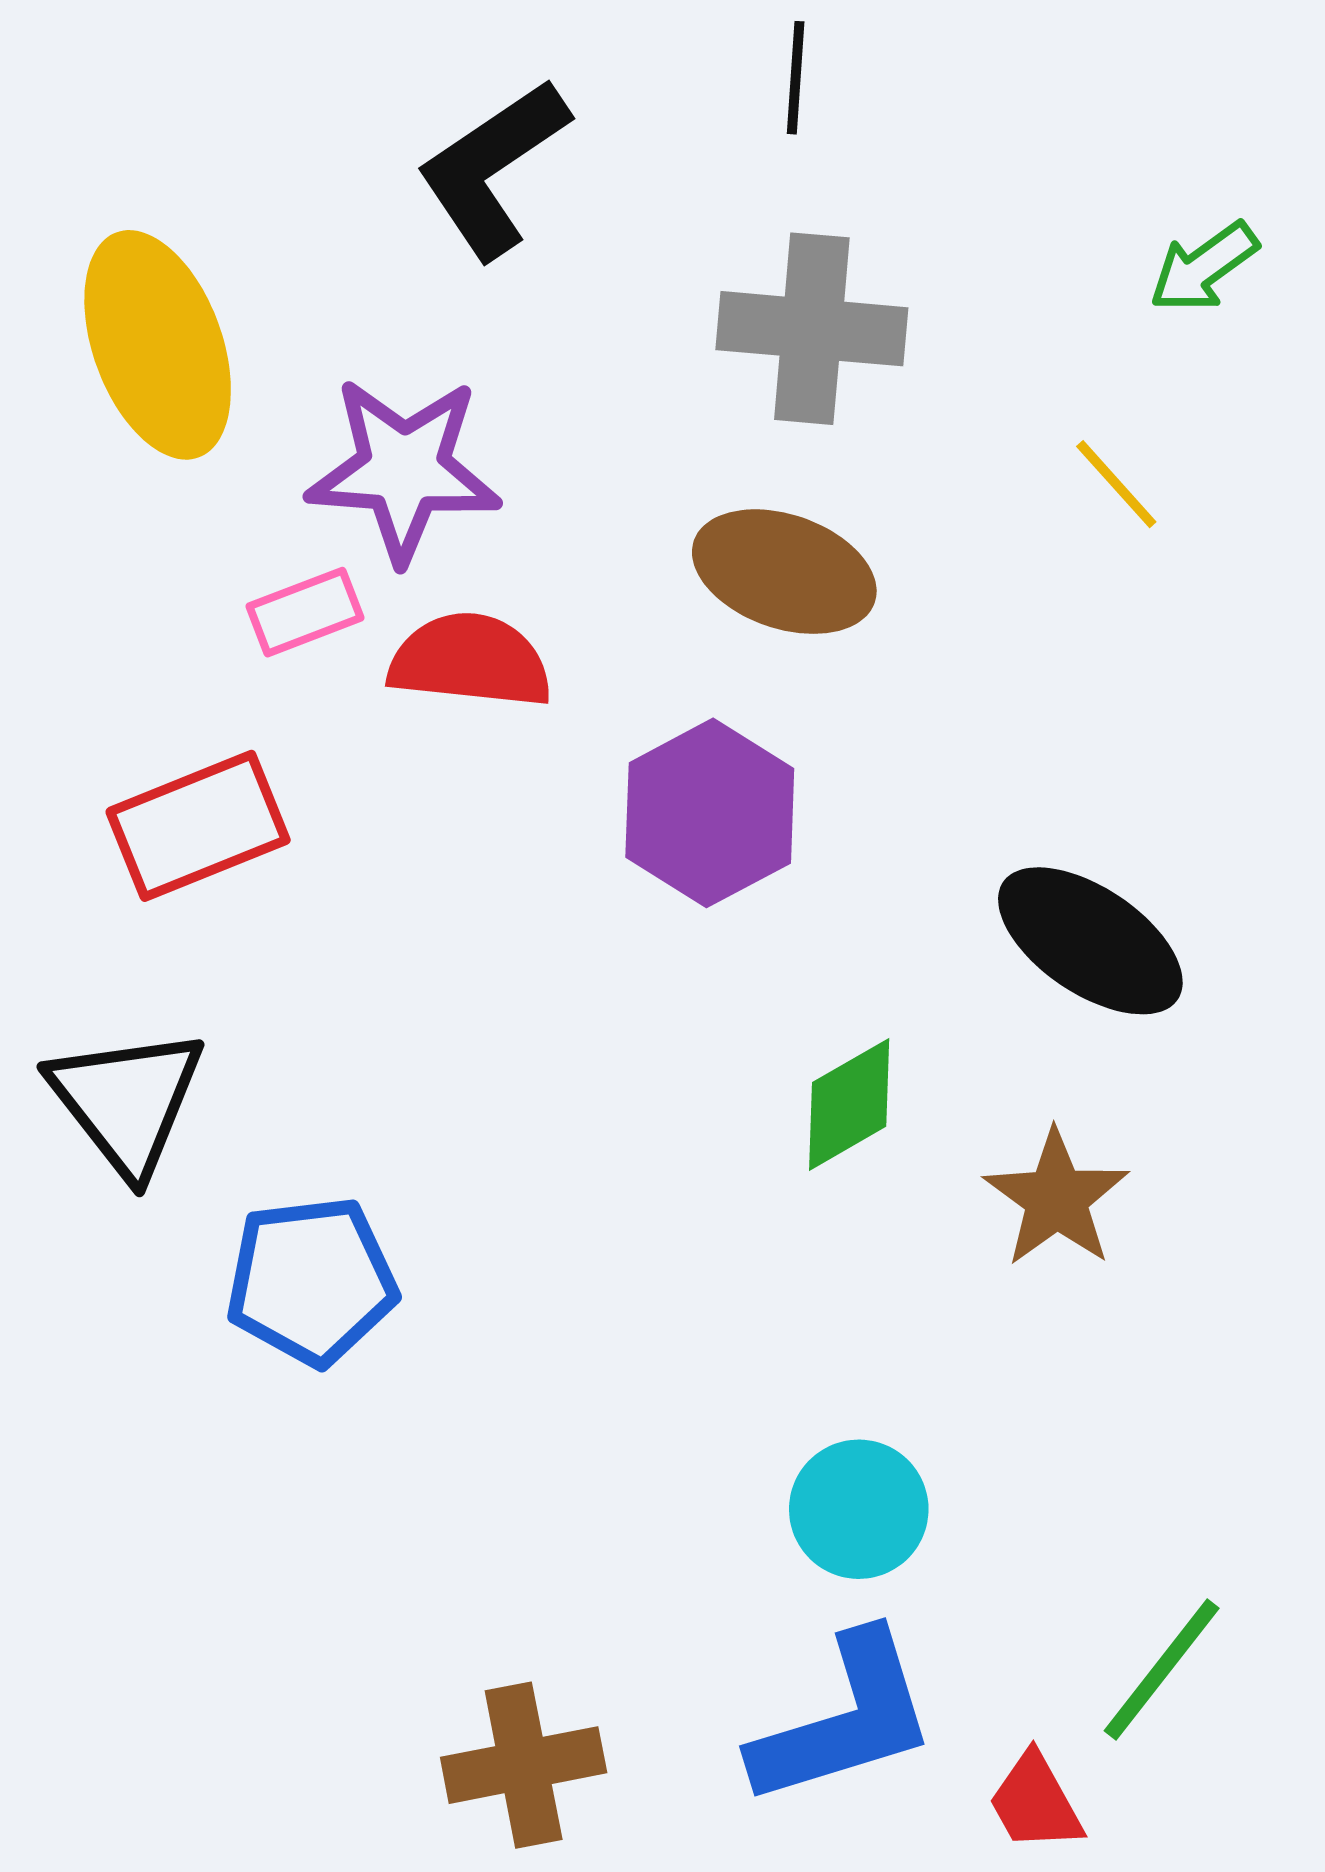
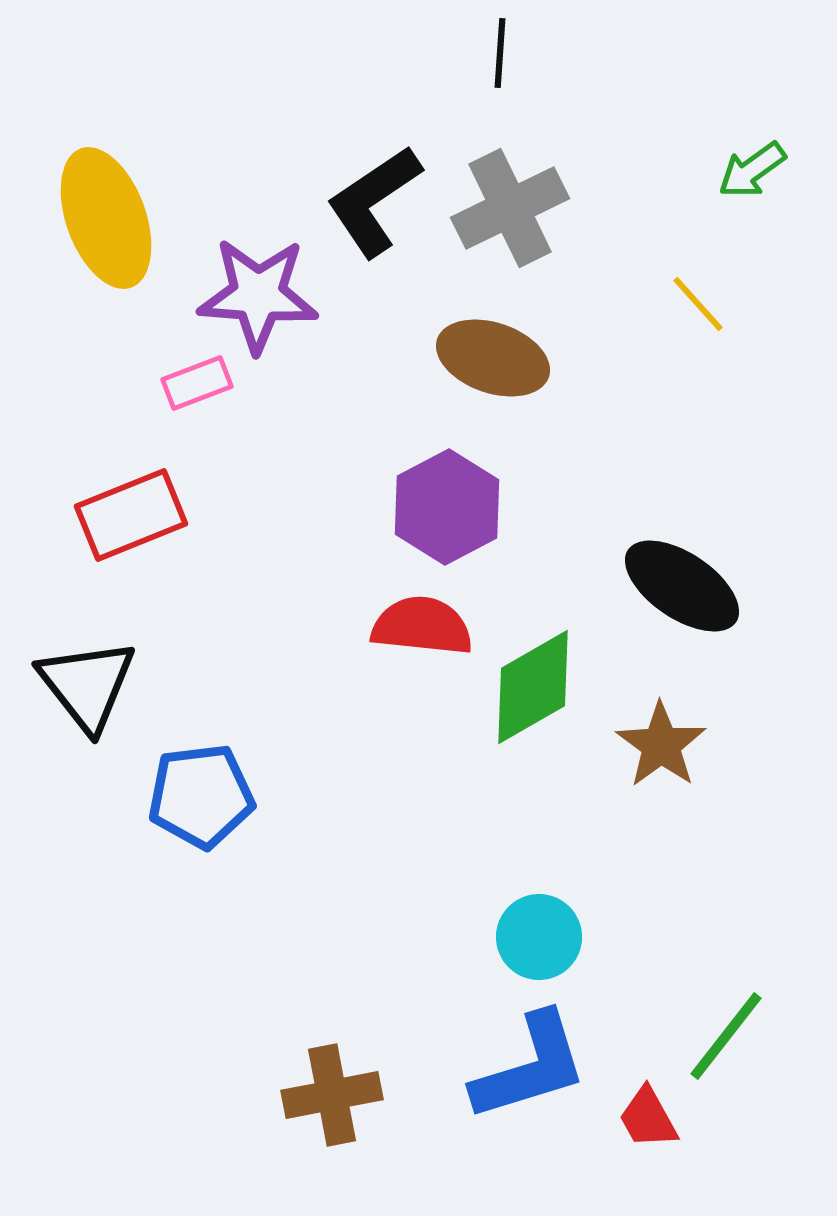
black L-shape: (493, 168) -> (374, 201), moved
gray cross: (812, 329) -> (510, 208), turned -31
red semicircle: (470, 661) -> (422, 626), moved
green diamond: (849, 1104) -> (533, 687), size x1.4

